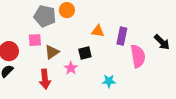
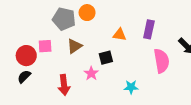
purple rectangle: (122, 36) -> (149, 29), moved
pink square: (35, 40) -> (45, 46), moved
brown triangle: (52, 52) -> (74, 46), moved

